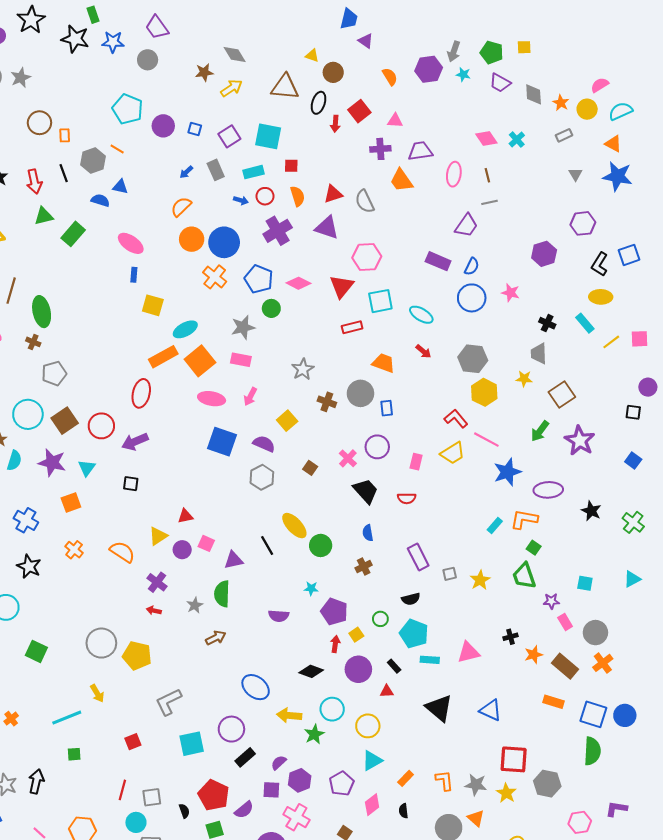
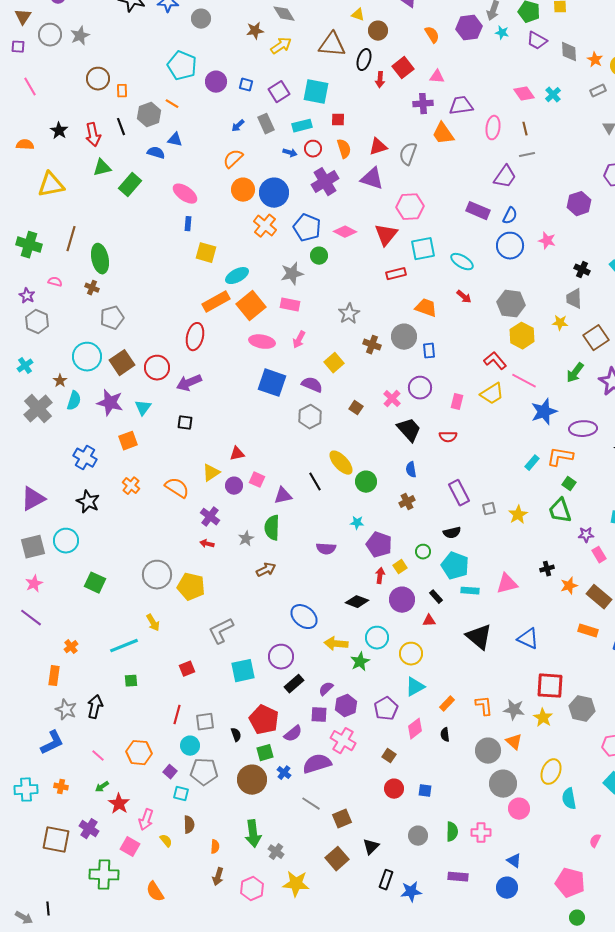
gray semicircle: (365, 201) -> (408, 154), turned 45

